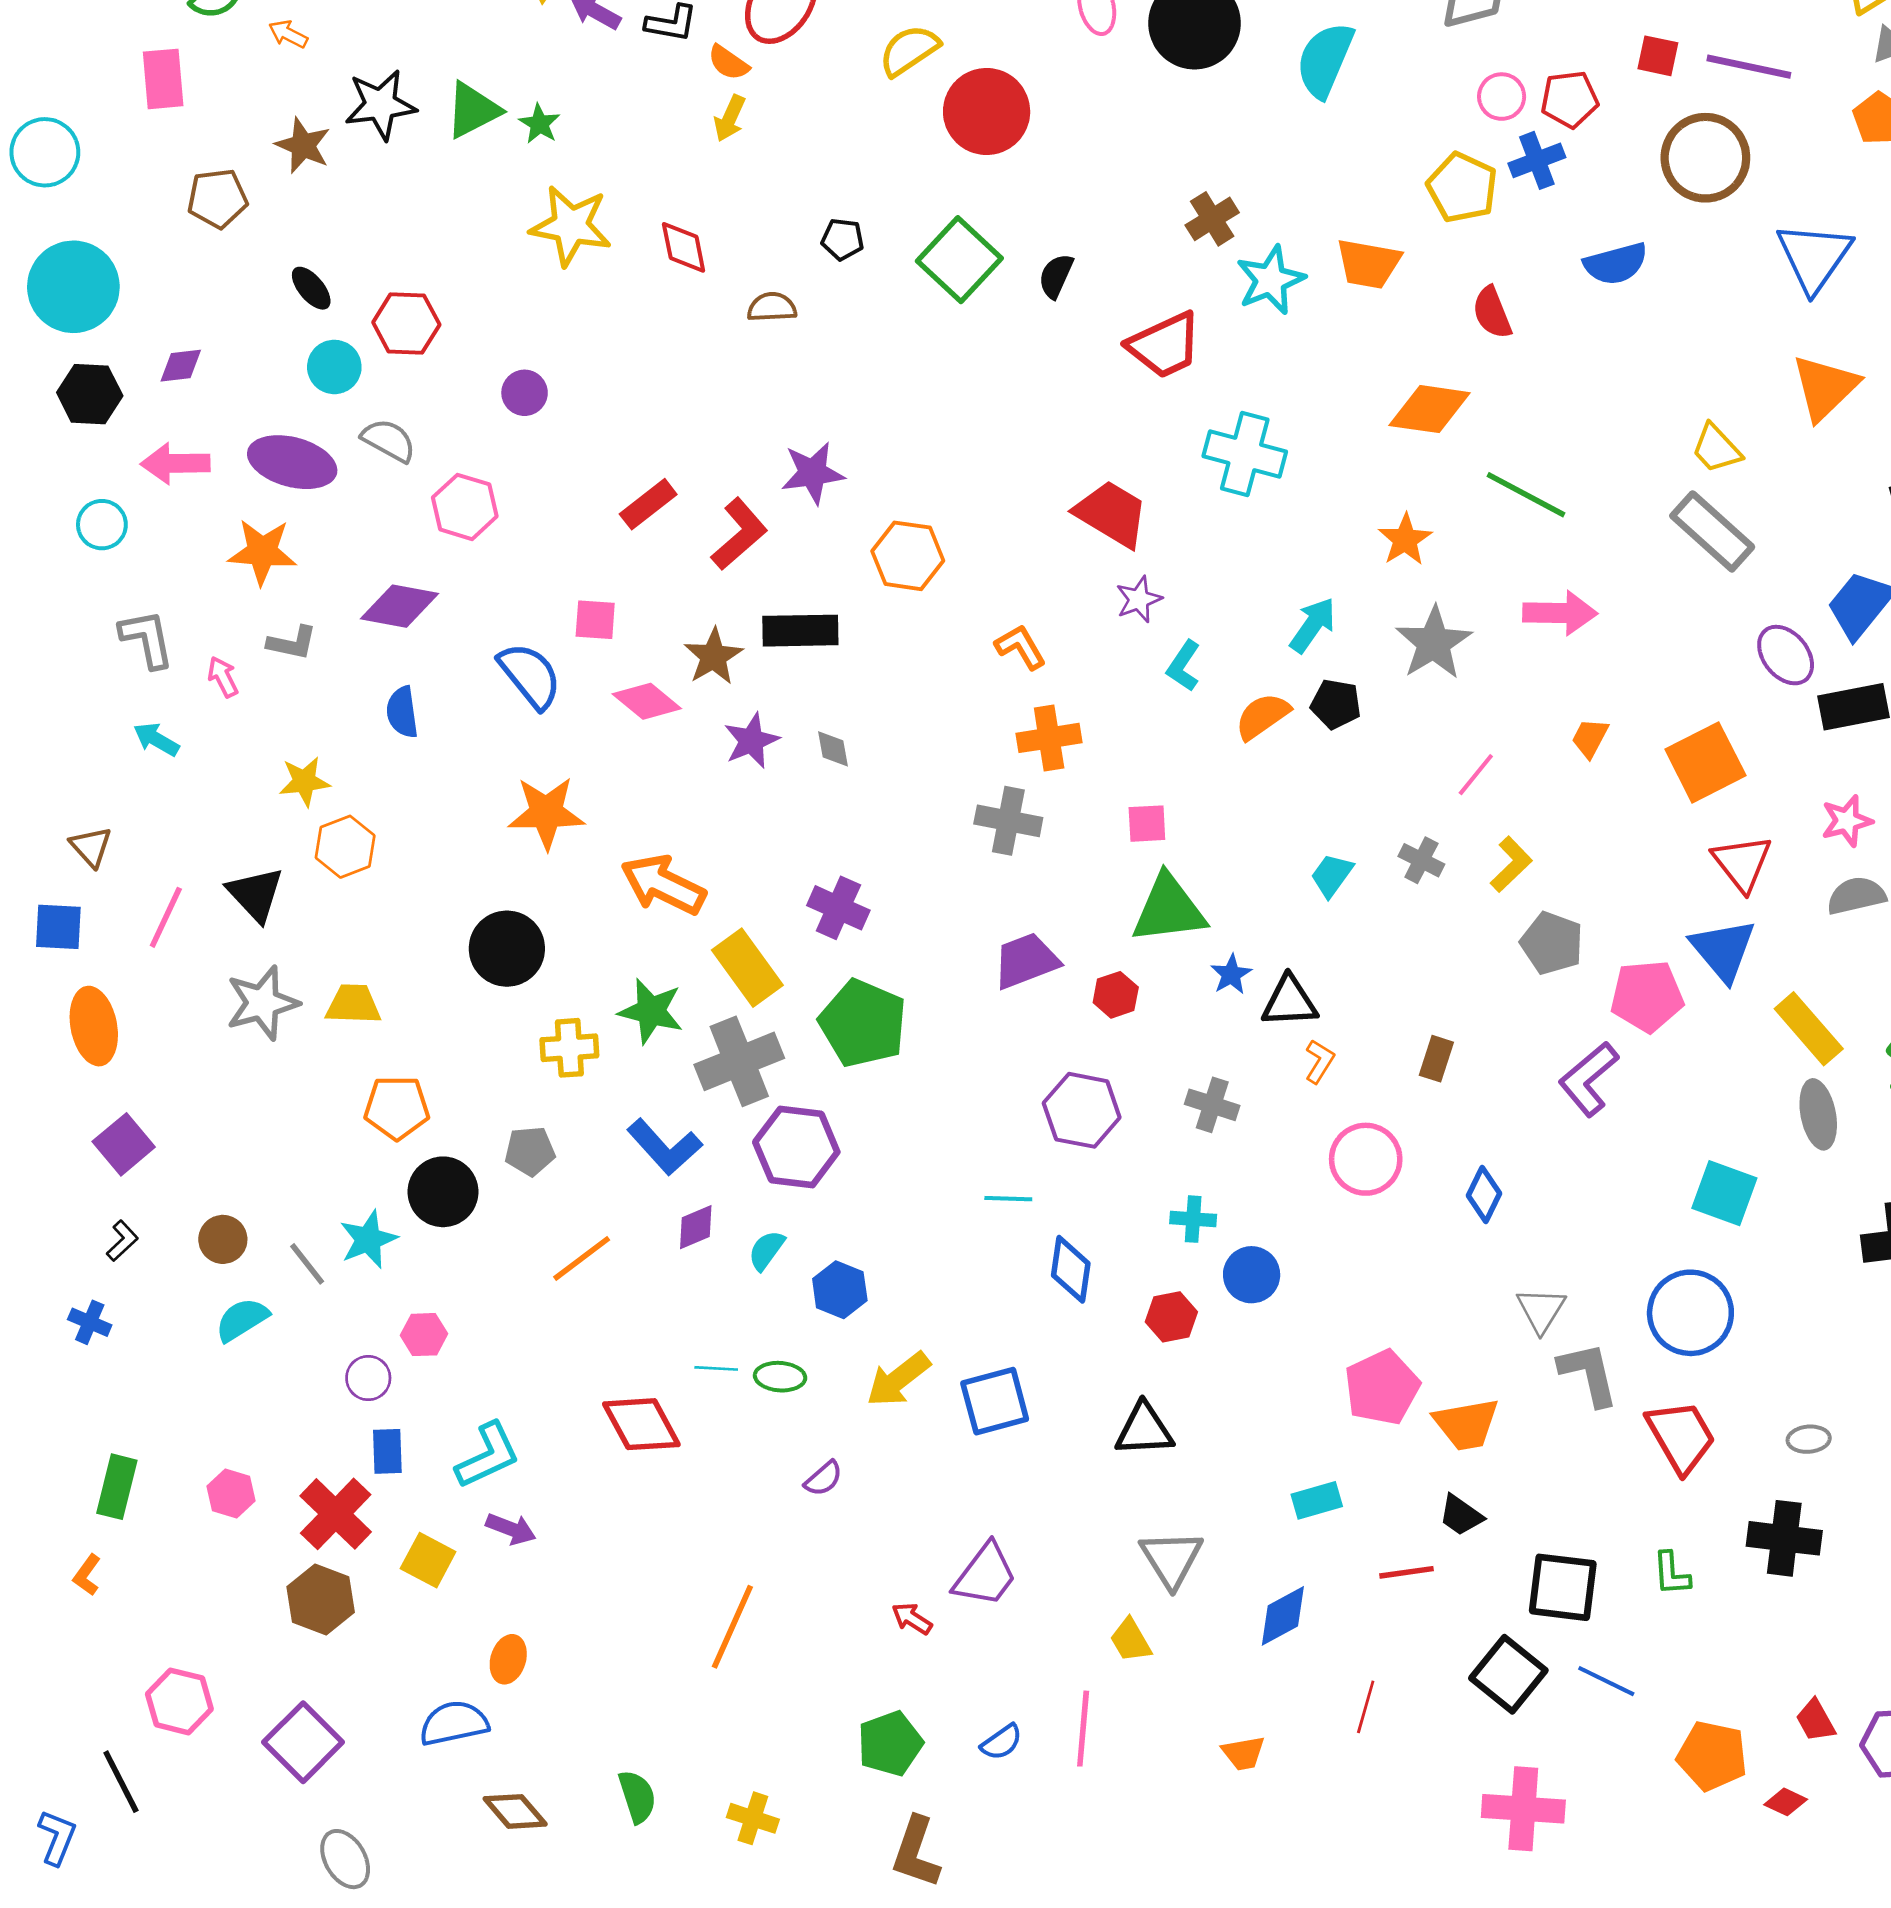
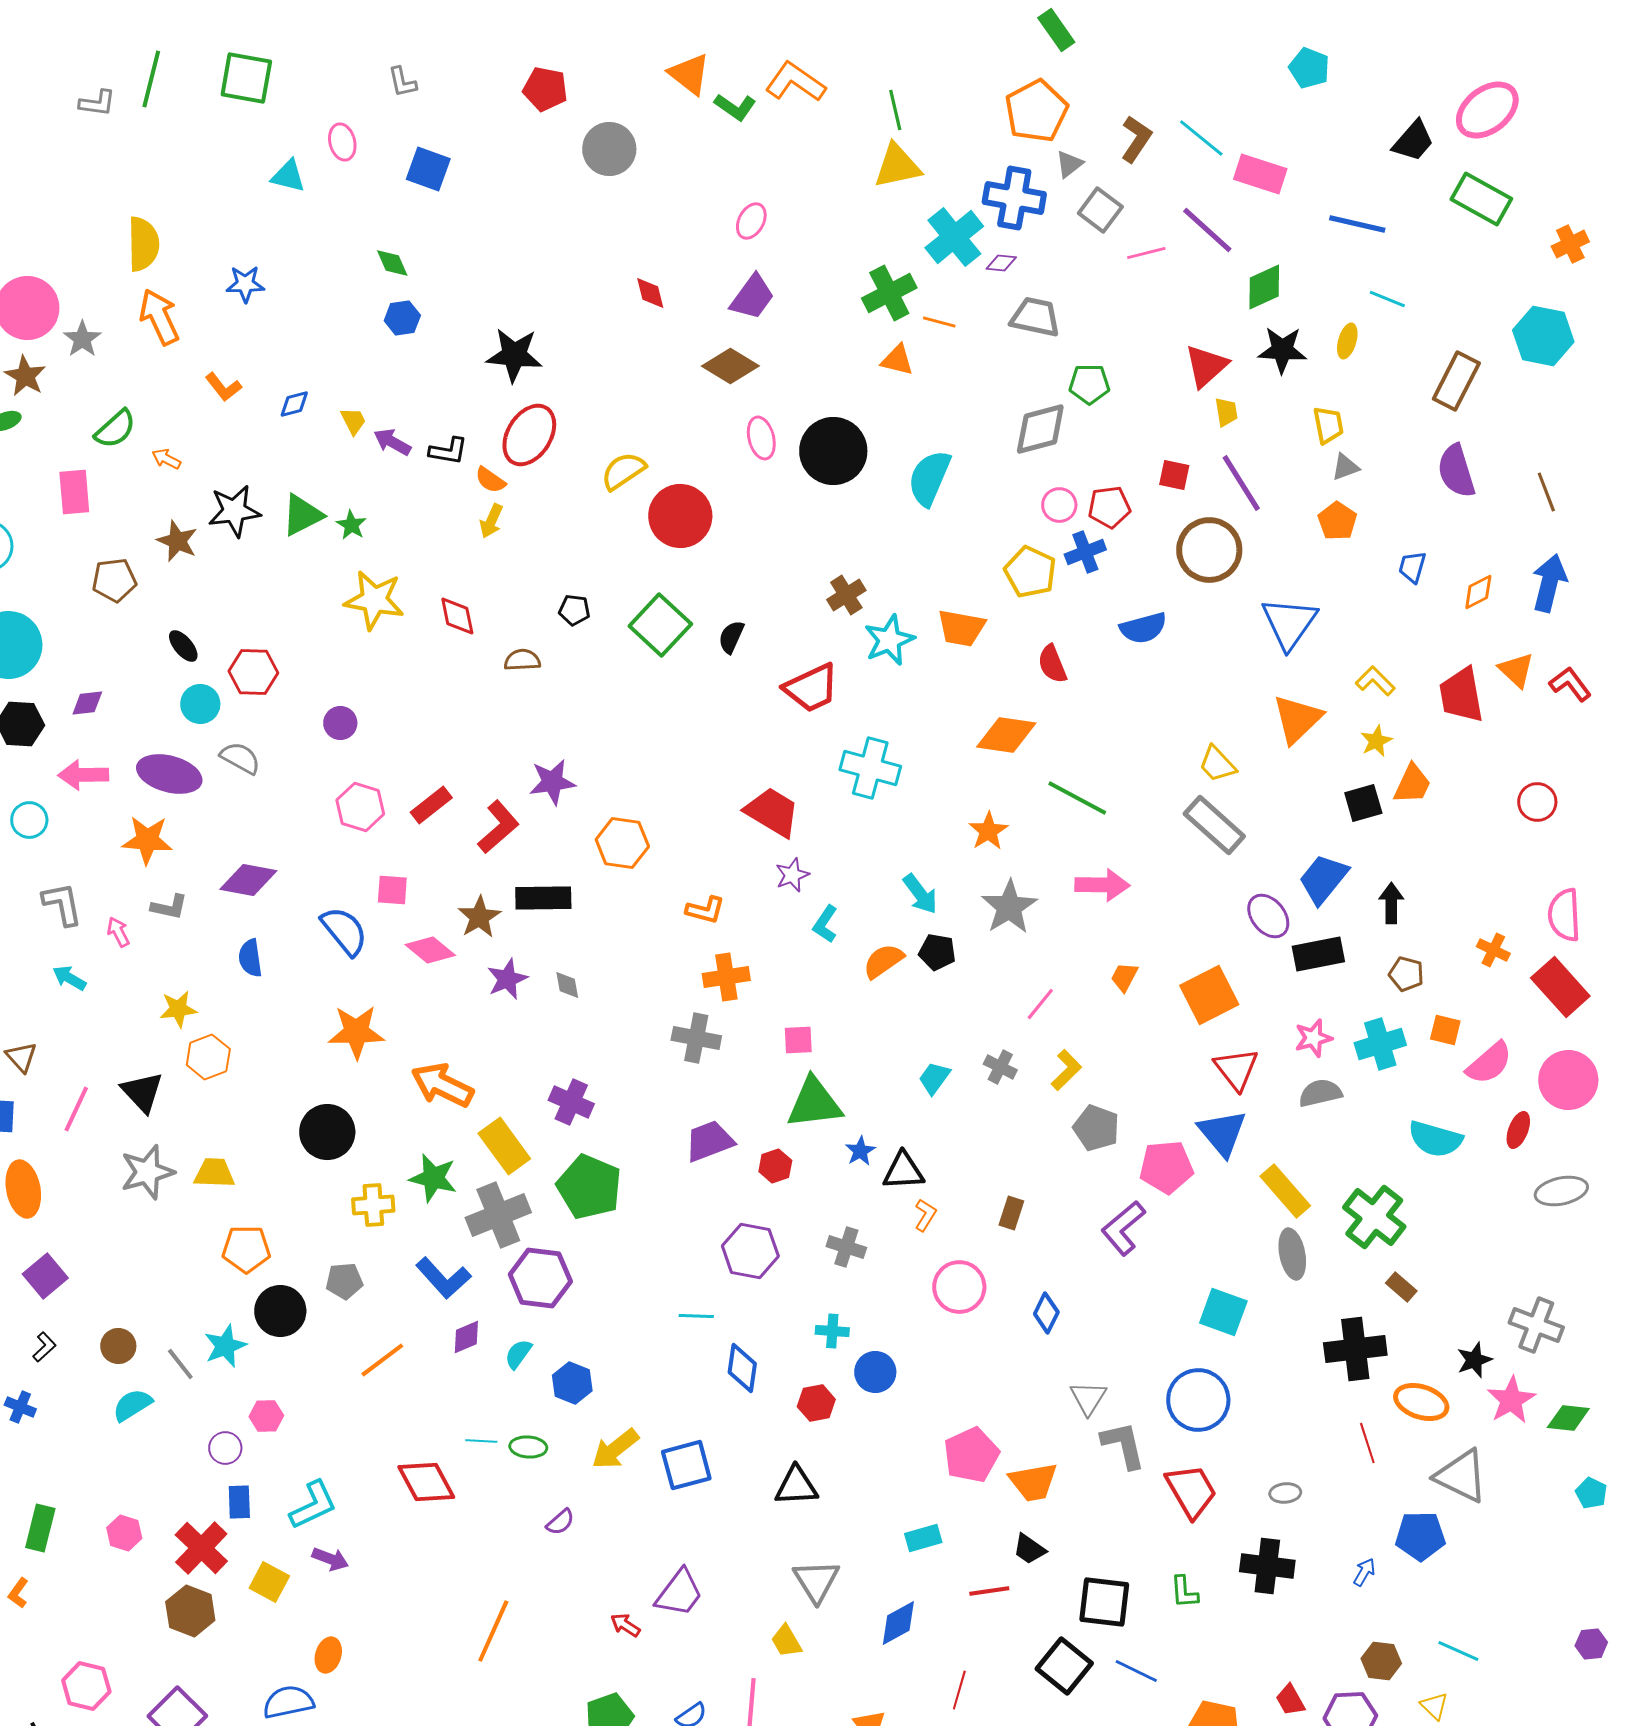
purple line: (1749, 67) -> (1241, 483), turned 46
pink hexagon: (465, 507) -> (360, 807), moved
cyan arrow: (1313, 625) -> (920, 894), turned 108
orange L-shape: (1021, 647) -> (705, 910), turned 135

